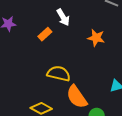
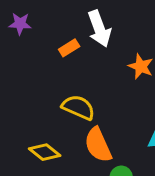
white arrow: (63, 17) -> (99, 29), size x1.4

